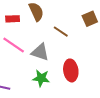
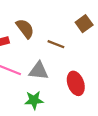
green star: (41, 78) -> (34, 100), moved

